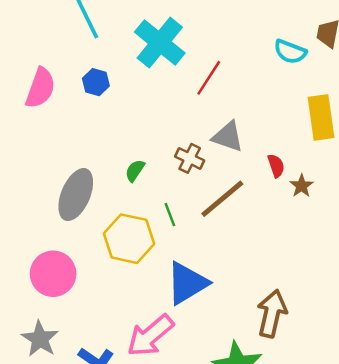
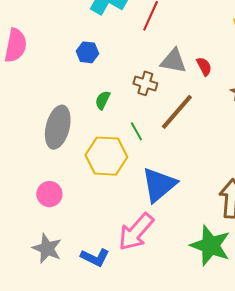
blue hexagon: (96, 82) -> (87, 52), moved
red semicircle: (276, 166) -> (204, 66), moved
pink circle: (53, 274) -> (49, 194), size x0.7

